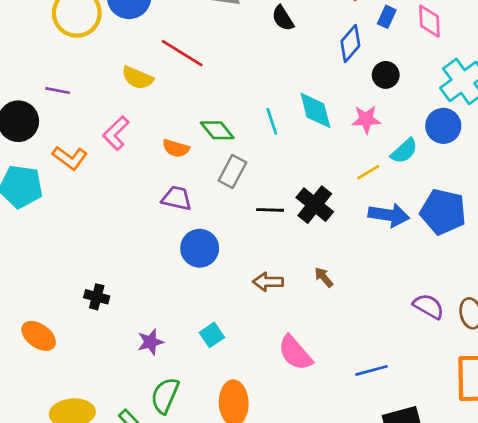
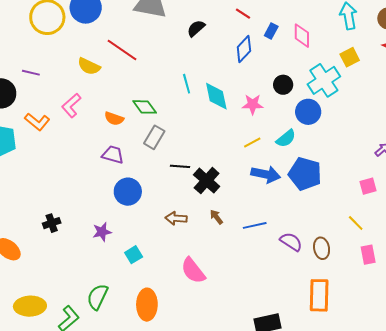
black semicircle: (283, 18) -> (196, 28), turned 78
black circle: (386, 75) -> (283, 85), moved
cyan line: (272, 121) -> (187, 84), moved
cyan semicircle: (404, 151) -> (286, 138), moved
black cross: (315, 205) -> (207, 181), moved
black cross: (97, 297) -> (52, 223), turned -36
purple star: (150, 342) -> (102, 232), moved
blue line: (372, 370) -> (255, 225), moved

